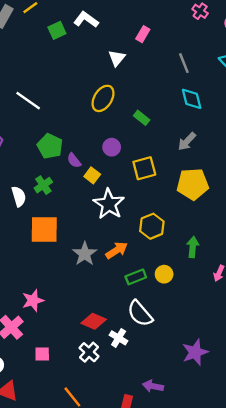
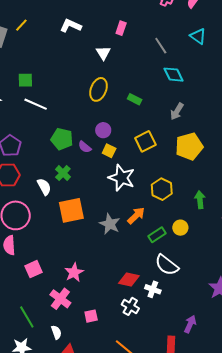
green square: (57, 30) -> (25, 80), moved, turned 35
purple circle: (112, 147) -> (103, 130), moved
yellow square: (92, 175) -> (109, 151), moved
purple arrow: (153, 386) -> (190, 324), turned 114

